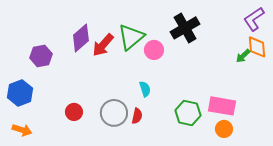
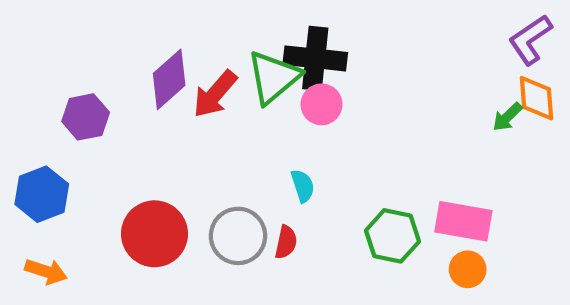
black cross: (185, 28) -> (315, 58), moved, turned 36
red circle: (74, 112) -> (154, 234), size x1.8

